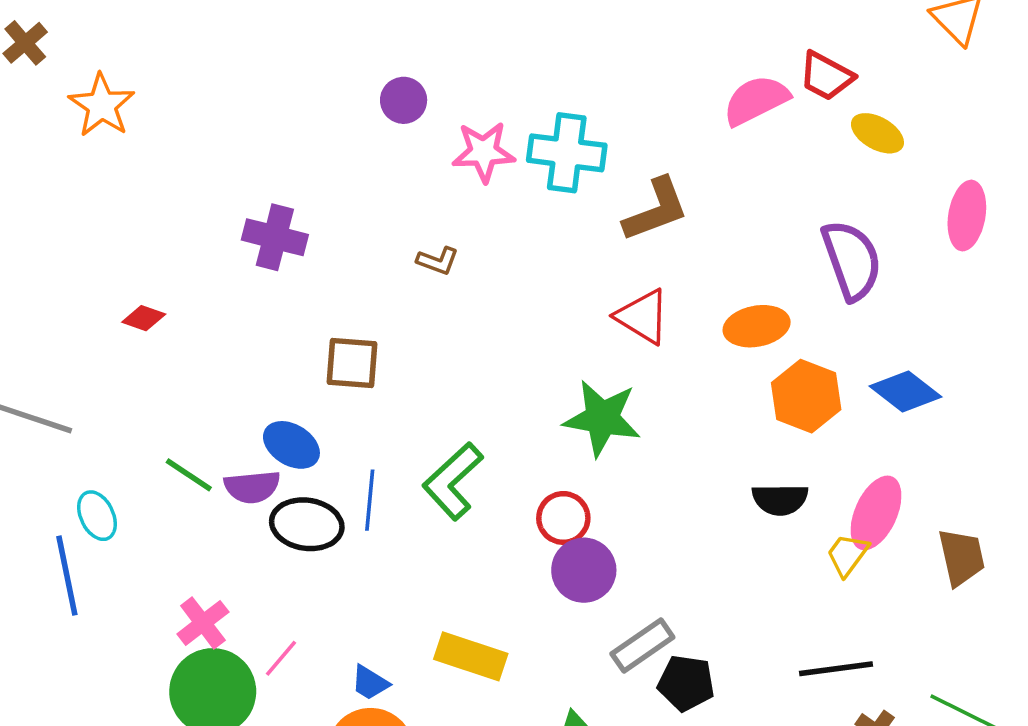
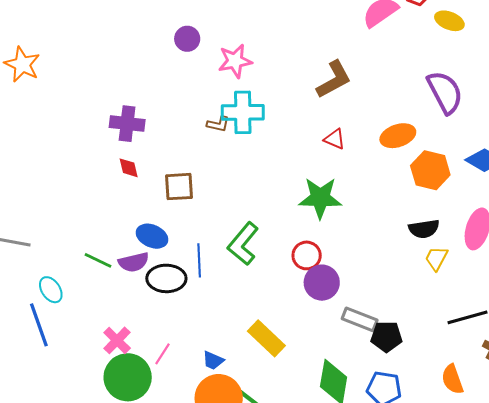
cyan cross: (567, 153) -> (243, 112), moved
red triangle: (643, 317) -> (335, 139), size x0.7
red diamond: (144, 318) -> (129, 168), moved, turned 65
yellow trapezoid: (848, 555) -> (436, 258), moved
gray rectangle: (642, 645) -> (360, 319), turned 64
yellow rectangle: (471, 656) -> (266, 338), turned 33

